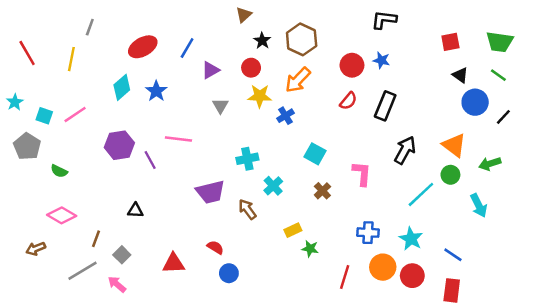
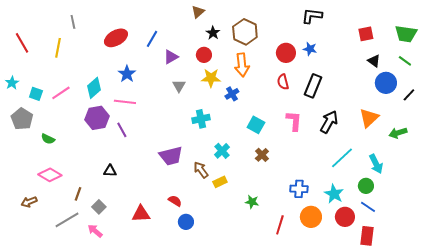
gray line: (90, 27) -> (73, 22), turned -32
orange arrow: (298, 80) -> (242, 65), turned -50
cyan diamond: (122, 87) -> (94, 88), moved
red semicircle: (348, 101) -> (283, 82), turned 126
pink line: (178, 139) -> (125, 102), moved
orange triangle: (454, 145) -> (369, 118), turned 40
cyan cross: (247, 159) -> (201, 119), moved
pink L-shape: (362, 174) -> (294, 121), moved
green circle: (450, 175) -> (366, 186), moved
cyan arrow: (479, 206) -> (376, 164), moved
yellow rectangle: (293, 230) -> (220, 182), moved
red circle: (412, 276) -> (345, 217), moved

